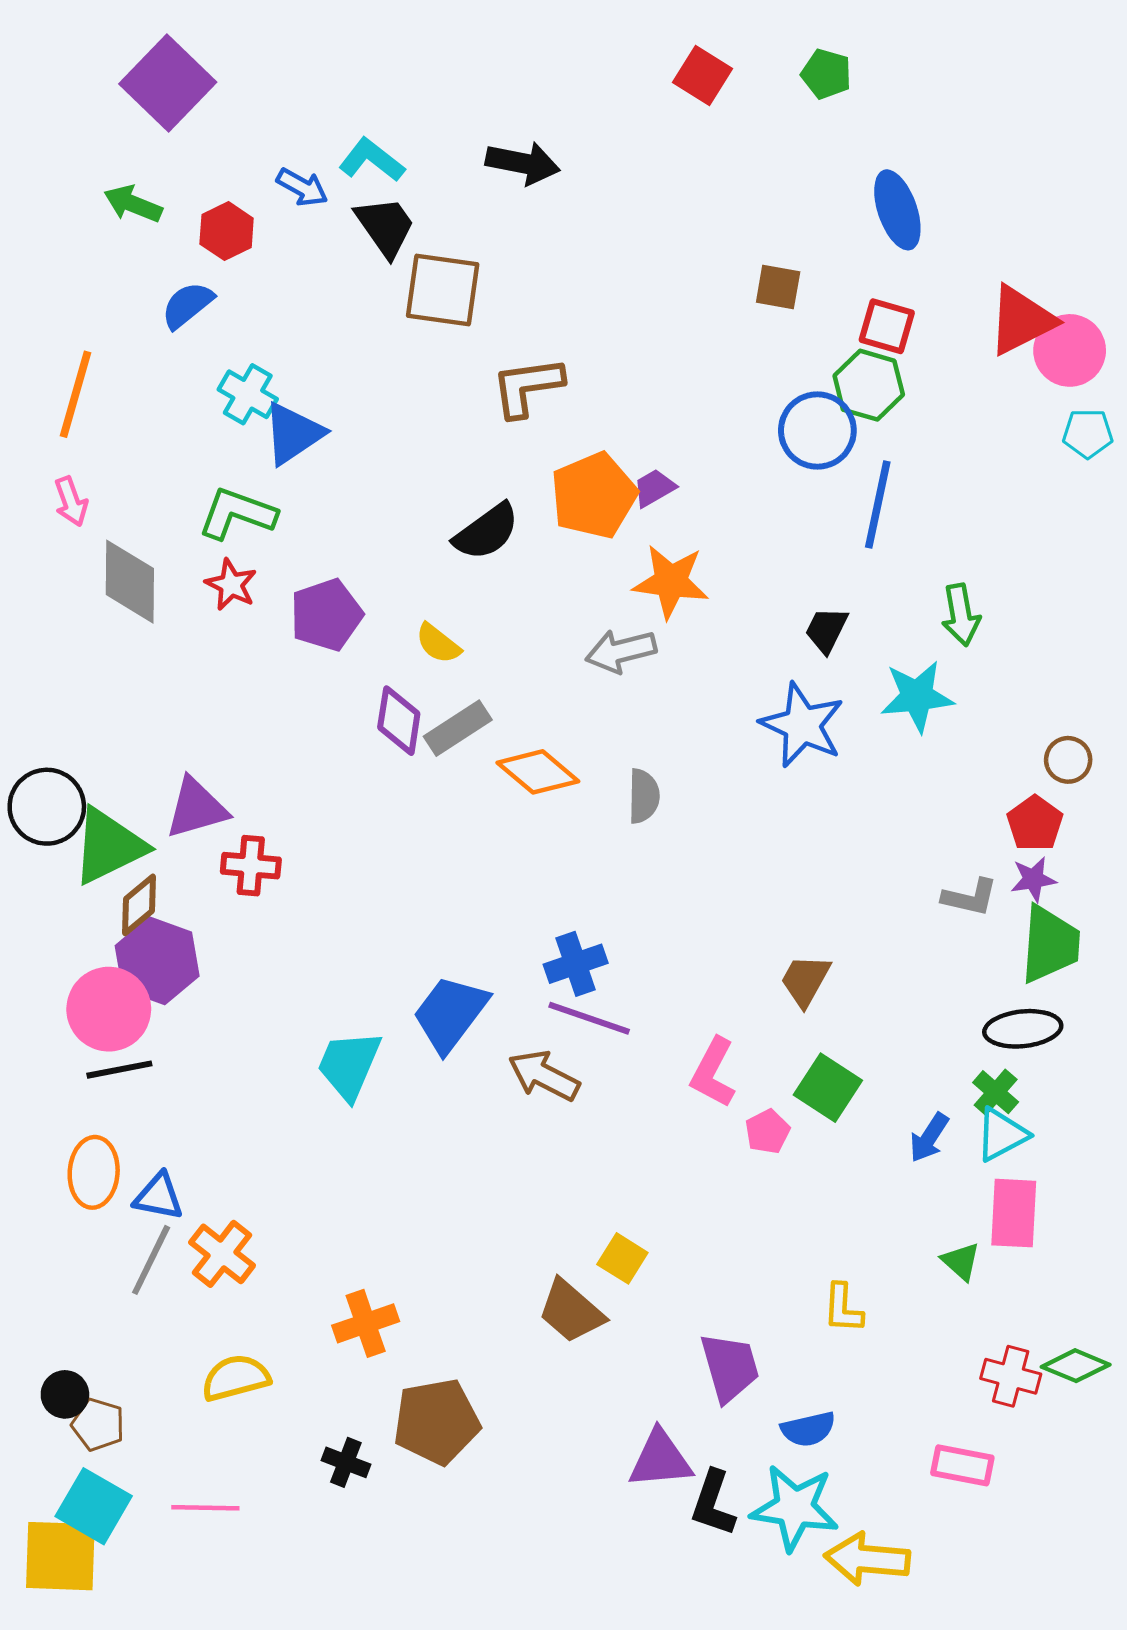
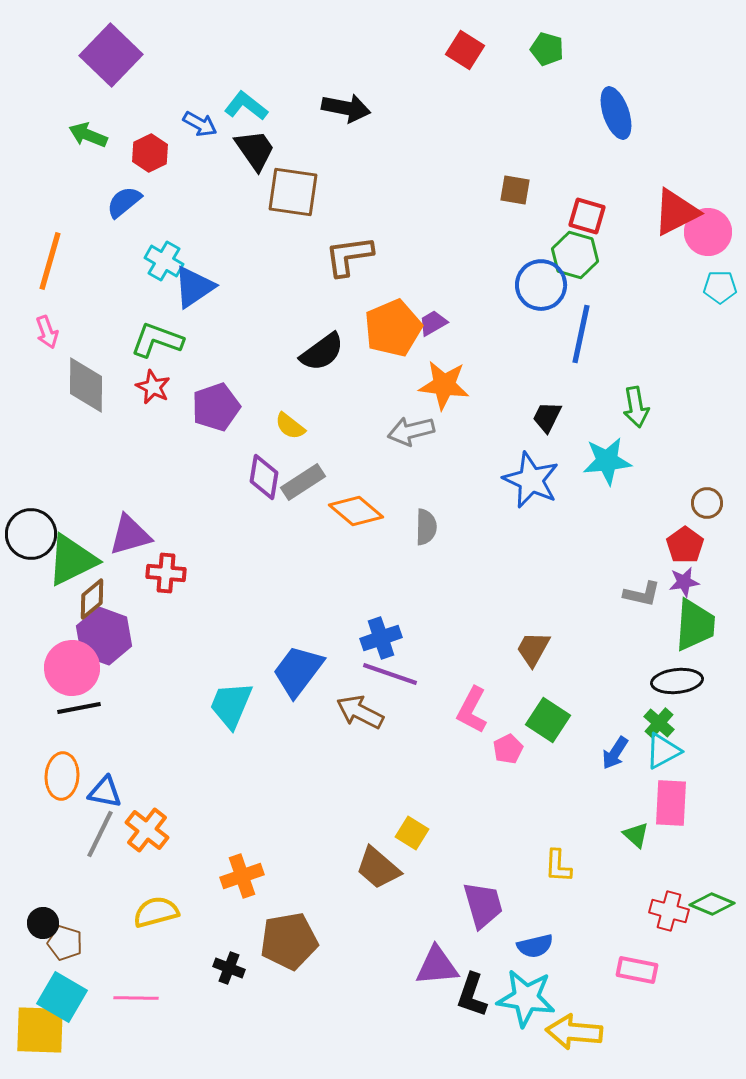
blue ellipse: (897, 210) -> (616, 113), moved

